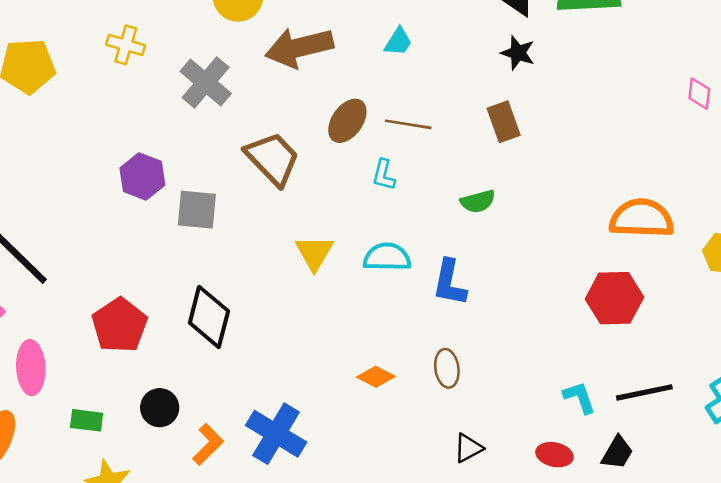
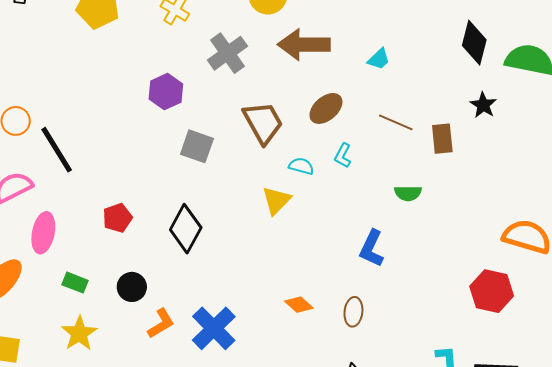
black star: (518, 53) -> (483, 105), moved
brown line: (408, 124) -> (396, 122), moved
purple hexagon: (142, 176) -> (166, 92), moved
cyan semicircle: (387, 257) -> (301, 166), moved, size x0.7
red pentagon: (119, 325) -> (117, 218), size x0.7

